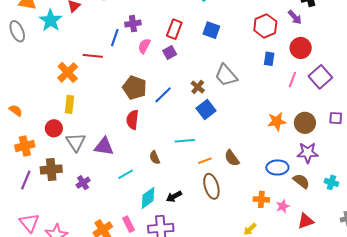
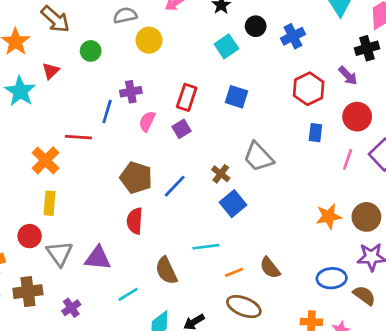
brown semicircle: (155, 158) -> (166, 271), size x1.5
brown ellipse: (211, 186) -> (244, 307), turned -50

